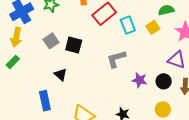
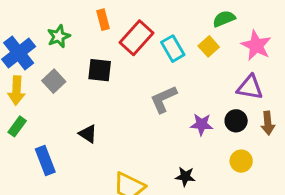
gray square: (51, 41) -> (54, 81), moved
black square: (74, 45) -> (100, 70), moved
blue rectangle: (45, 101) -> (45, 161), moved

